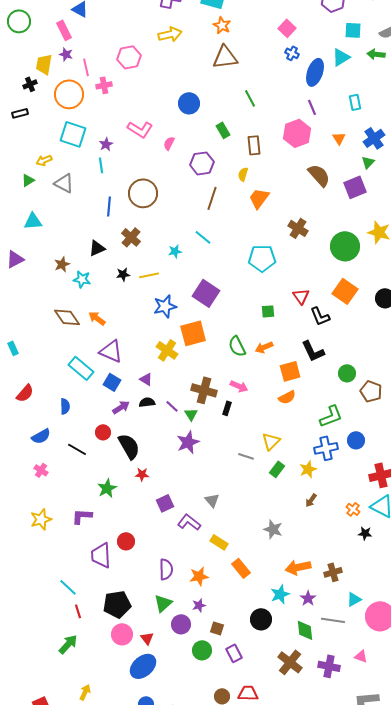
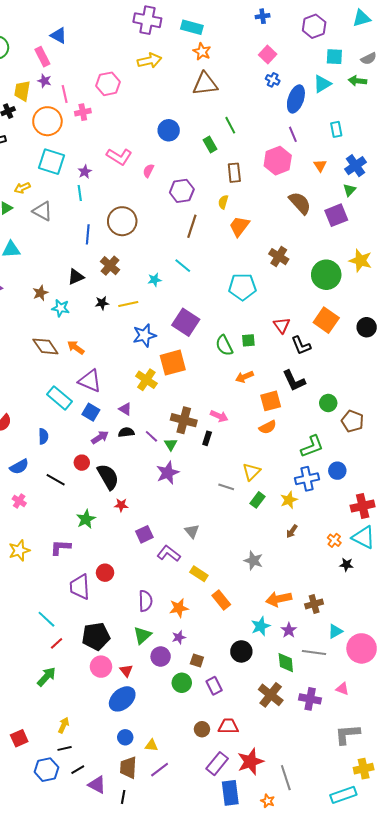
green rectangle: (223, 130) -> (210, 144), moved
green semicircle: (237, 346) -> (224, 345), moved
red line: (78, 611) -> (57, 643), turned 64

